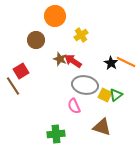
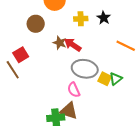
yellow cross: (81, 35) -> (81, 19), turned 32
black star: (111, 63) -> (104, 18), moved
brown triangle: (102, 127) -> (69, 111), moved

